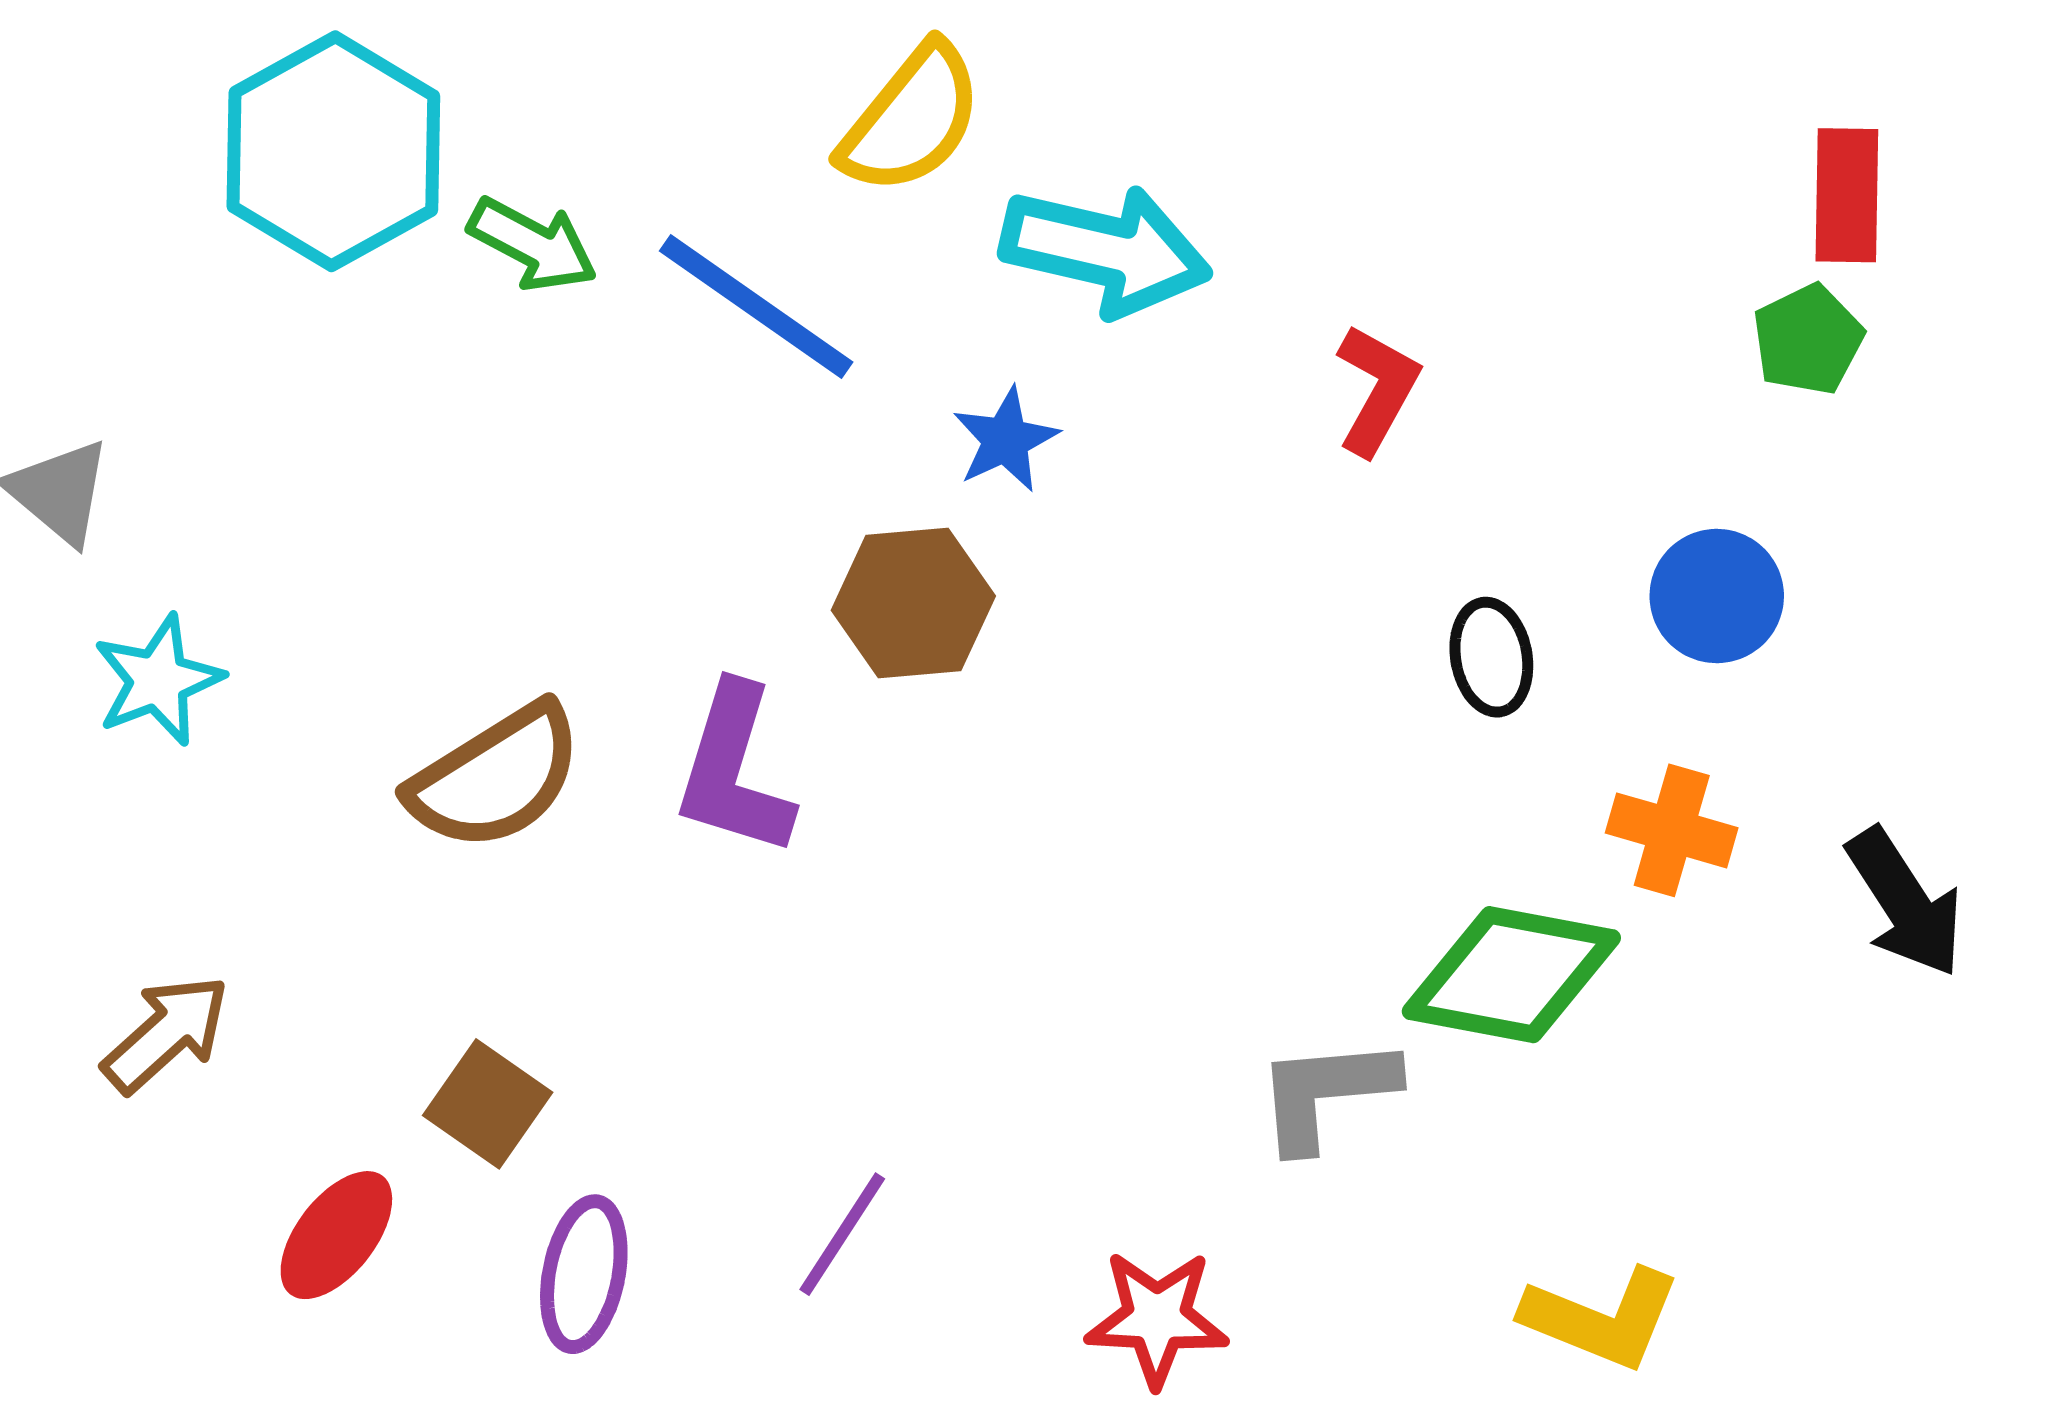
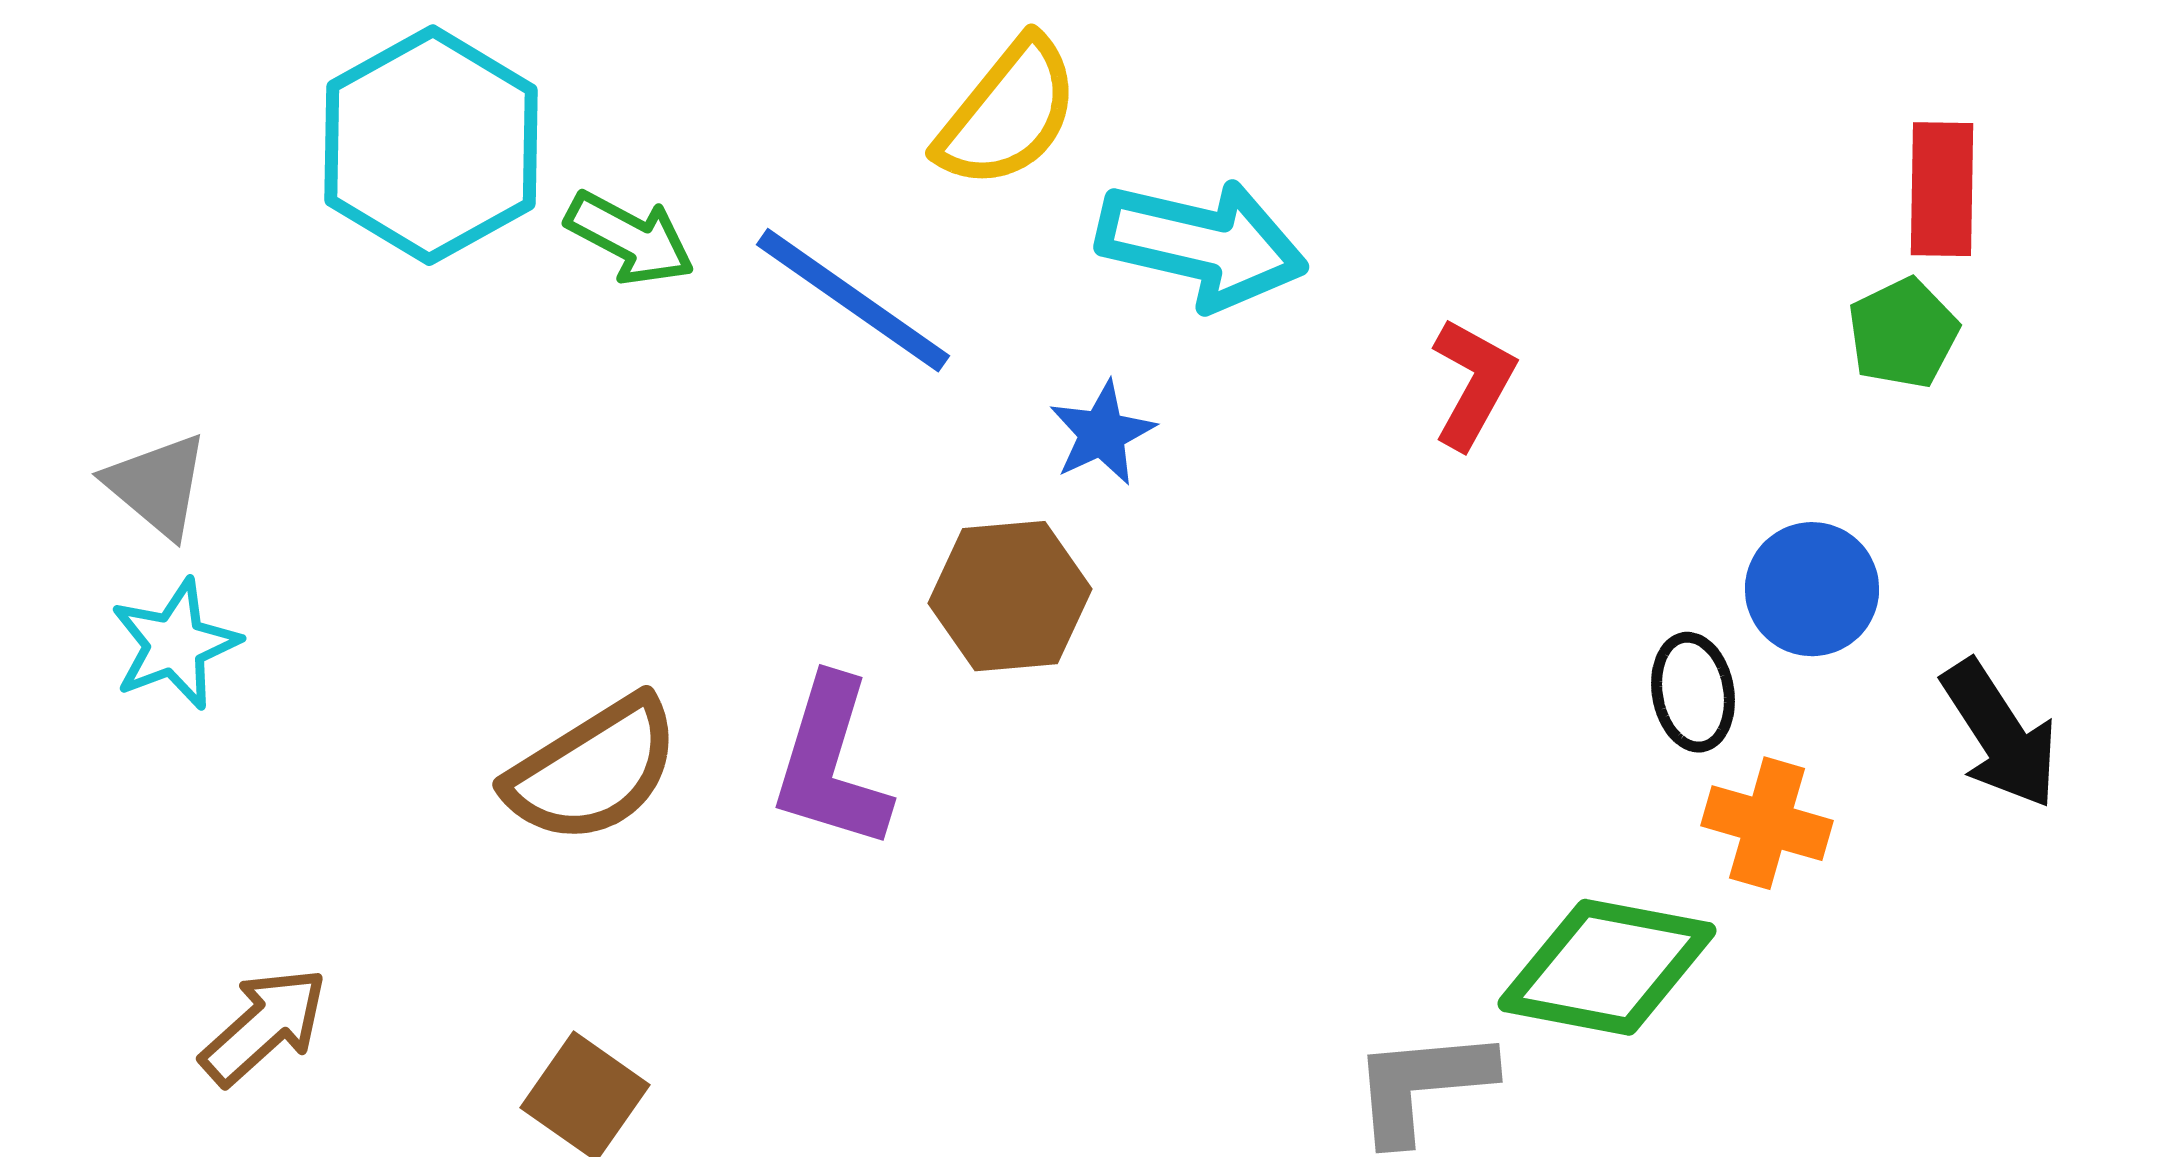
black ellipse: (1491, 657) -> (1693, 692), moved
cyan star: (158, 680) -> (175, 644), moved
black arrow: (1905, 903) -> (2000, 734), moved

